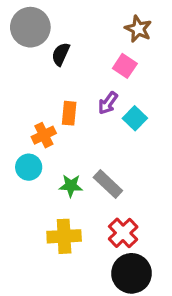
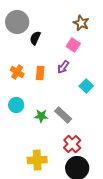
cyan square: (135, 118) -> (86, 86), moved
orange cross: (44, 135) -> (17, 72), moved, turned -32
yellow cross: (64, 236) -> (37, 160), moved

